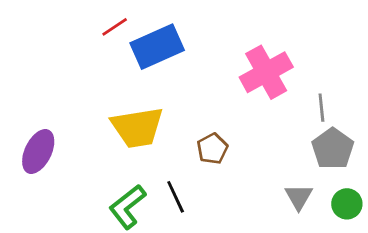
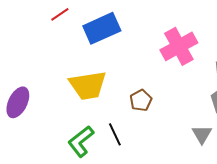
red line: (115, 27) -> (60, 14), moved

